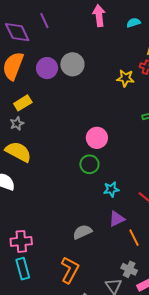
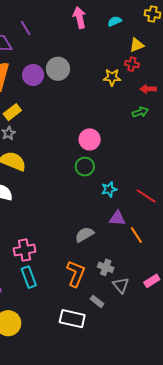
purple triangle: (117, 219) -> (117, 218), turned 36
gray cross: (129, 269) -> (106, 267), moved

